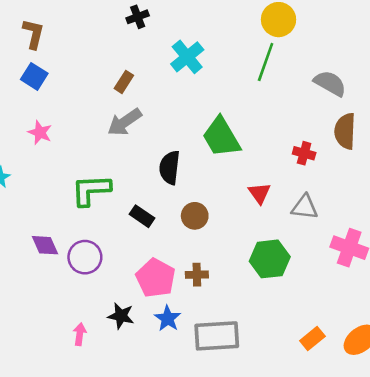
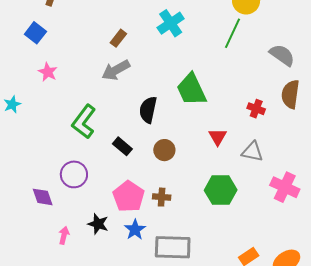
blue square: (34, 76) -> (35, 33), moved
green L-shape: (91, 190) -> (84, 122), turned -56
purple diamond: (45, 245) -> (43, 197), moved

